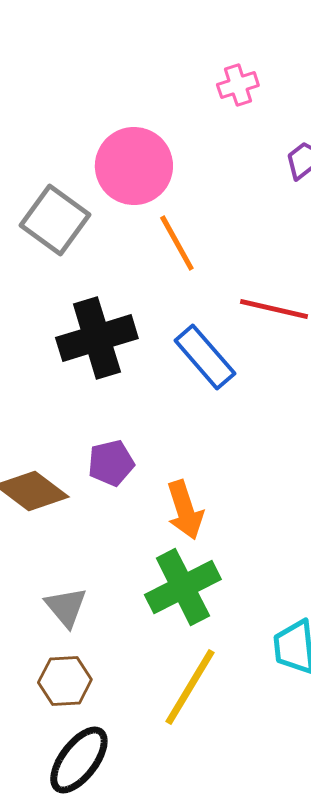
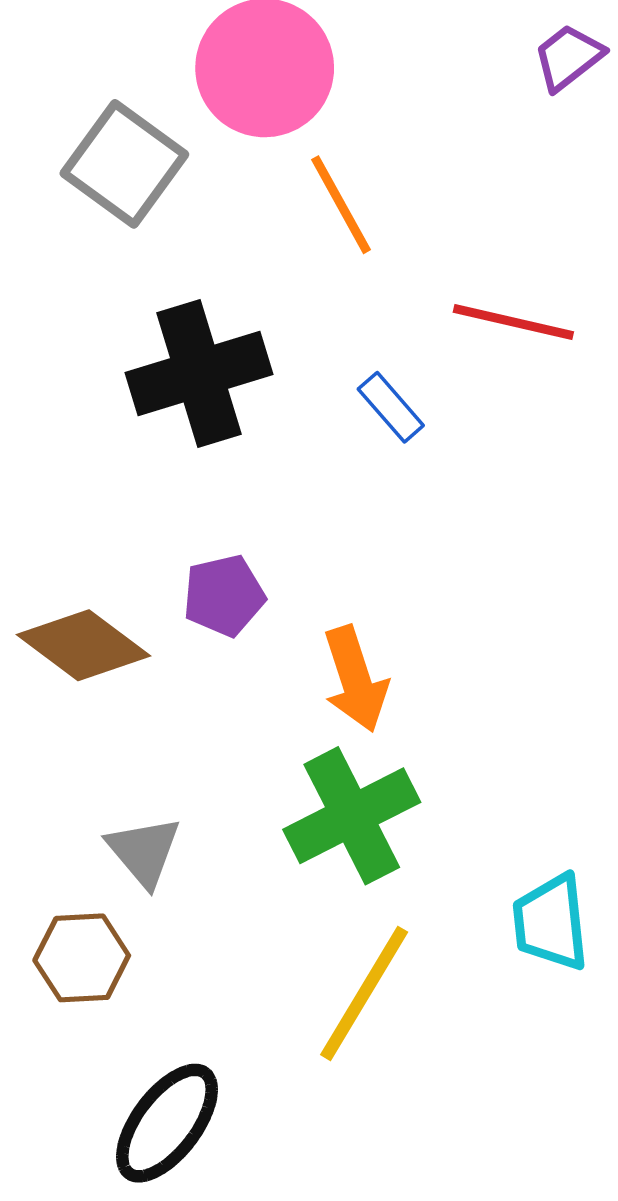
blue rectangle: (205, 357) -> (391, 407), size x0.6
brown hexagon: (65, 681) -> (82, 958), moved

